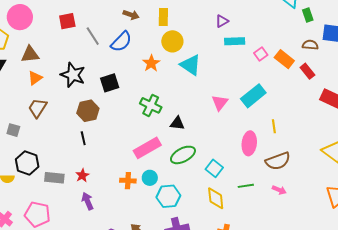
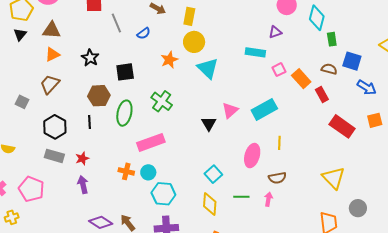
purple triangle: (222, 21) -> (275, 32), moved
blue semicircle: (121, 42) -> (144, 33), size x0.6
black star: (73, 75) -> (90, 58), size x0.7
black triangle: (177, 123) -> (209, 124), moved, turned 42
green ellipse: (183, 155) -> (124, 113), moved, turned -60
brown semicircle: (278, 161) -> (277, 178), size x0.7
black hexagon: (27, 163) -> (55, 127), moved
pink arrow: (279, 190) -> (268, 199), moved, turned -112

